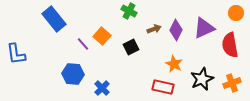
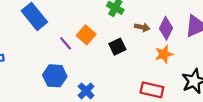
brown arrow: (154, 29) -> (142, 27), turned 32
orange star: (174, 64) -> (164, 54), moved, turned 30

